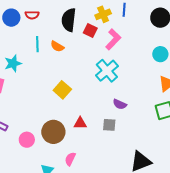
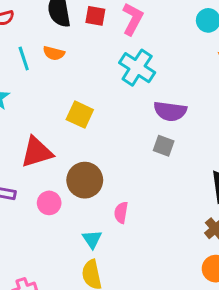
purple semicircle: (120, 104) -> (170, 111), size x1.5
red triangle: (80, 123) -> (37, 152), moved, size x1.6
gray square: (109, 125) -> (164, 146), turned 32

